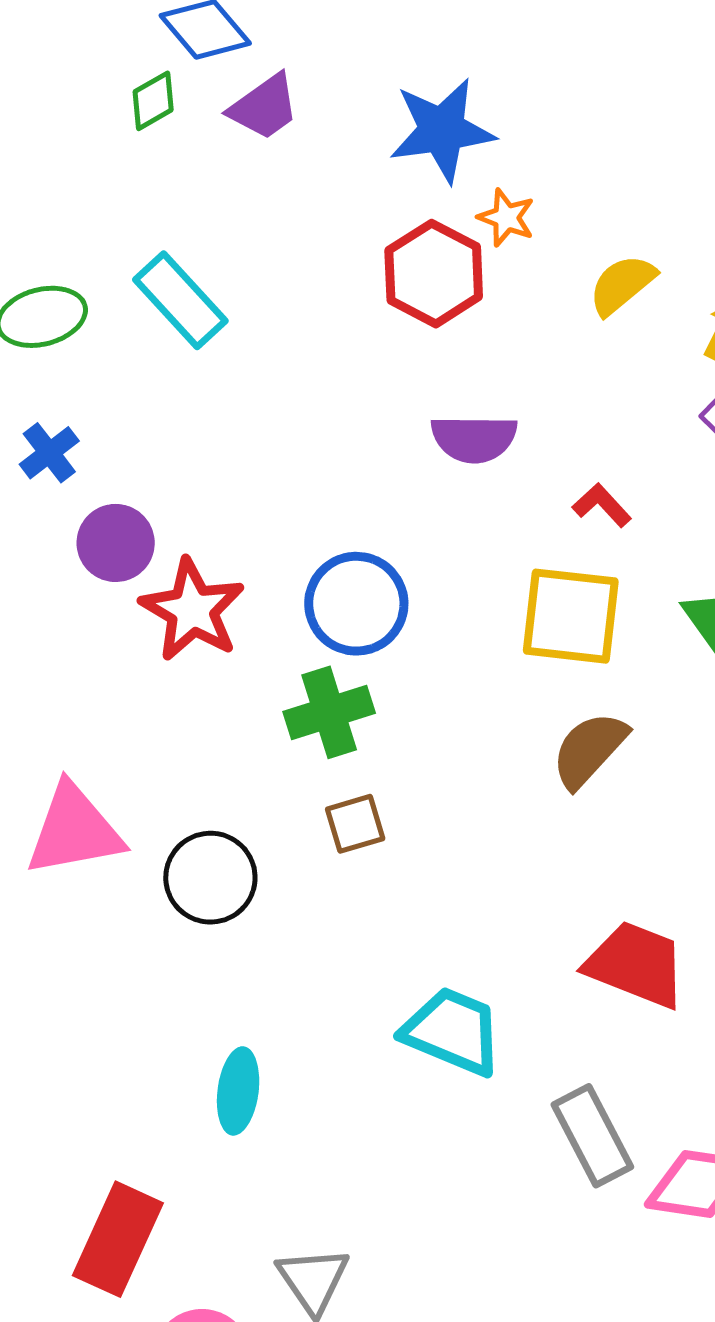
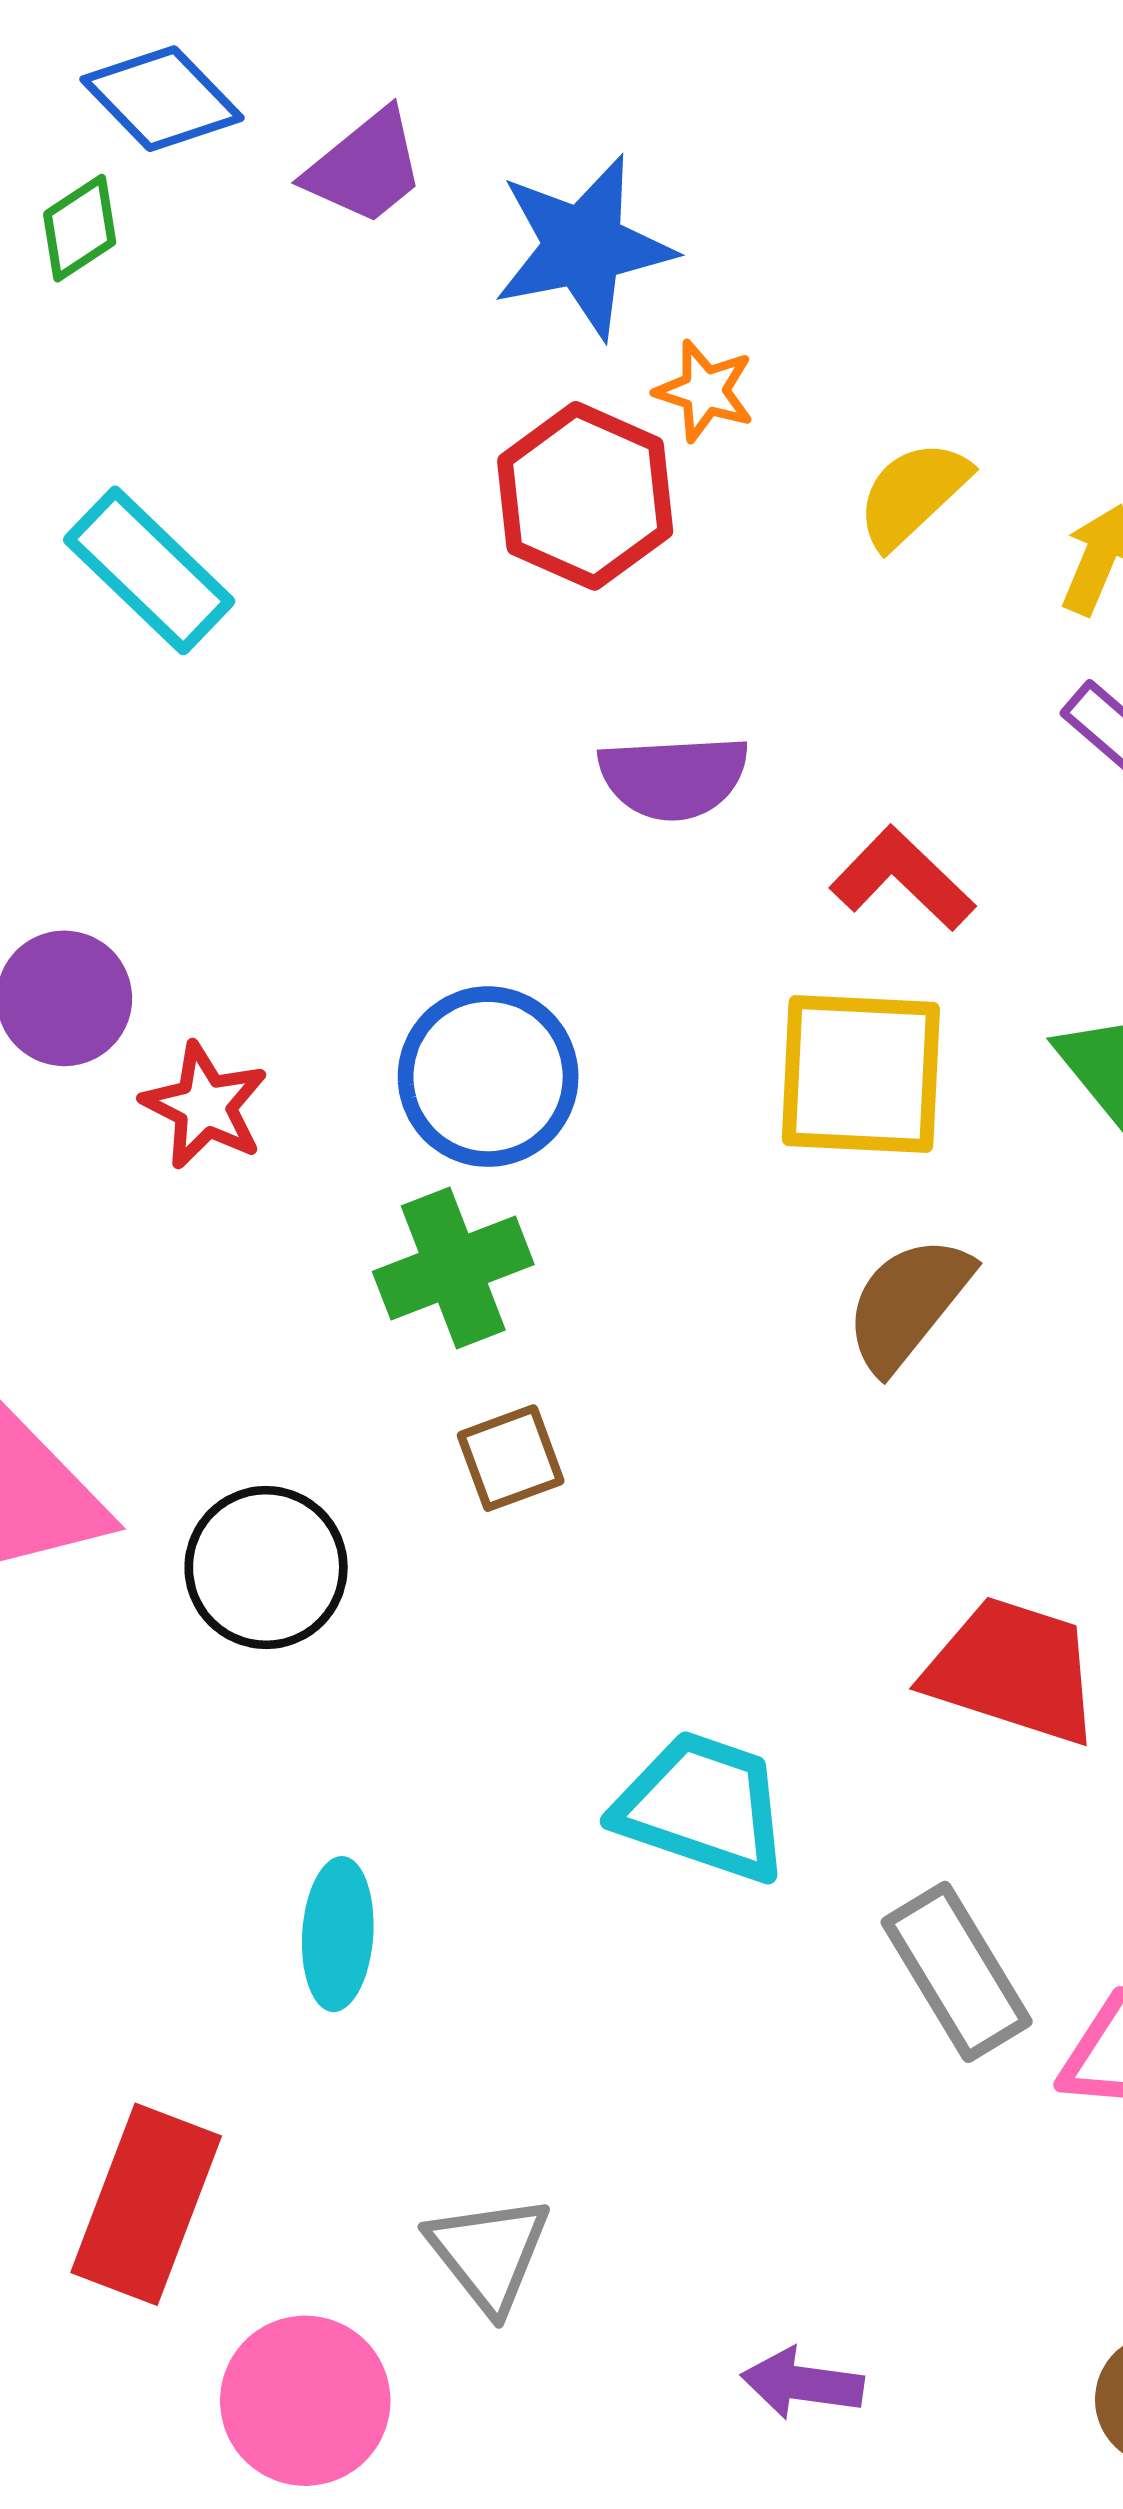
purple trapezoid: (264, 107) -> (365, 167), moved
red L-shape: (602, 505) -> (902, 878), size x1.4
red star: (192, 610) -> (205, 1106), size x0.7

